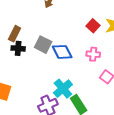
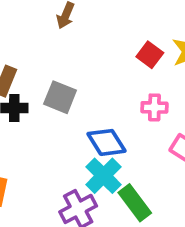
blue diamond: (62, 52) -> (106, 142), moved

